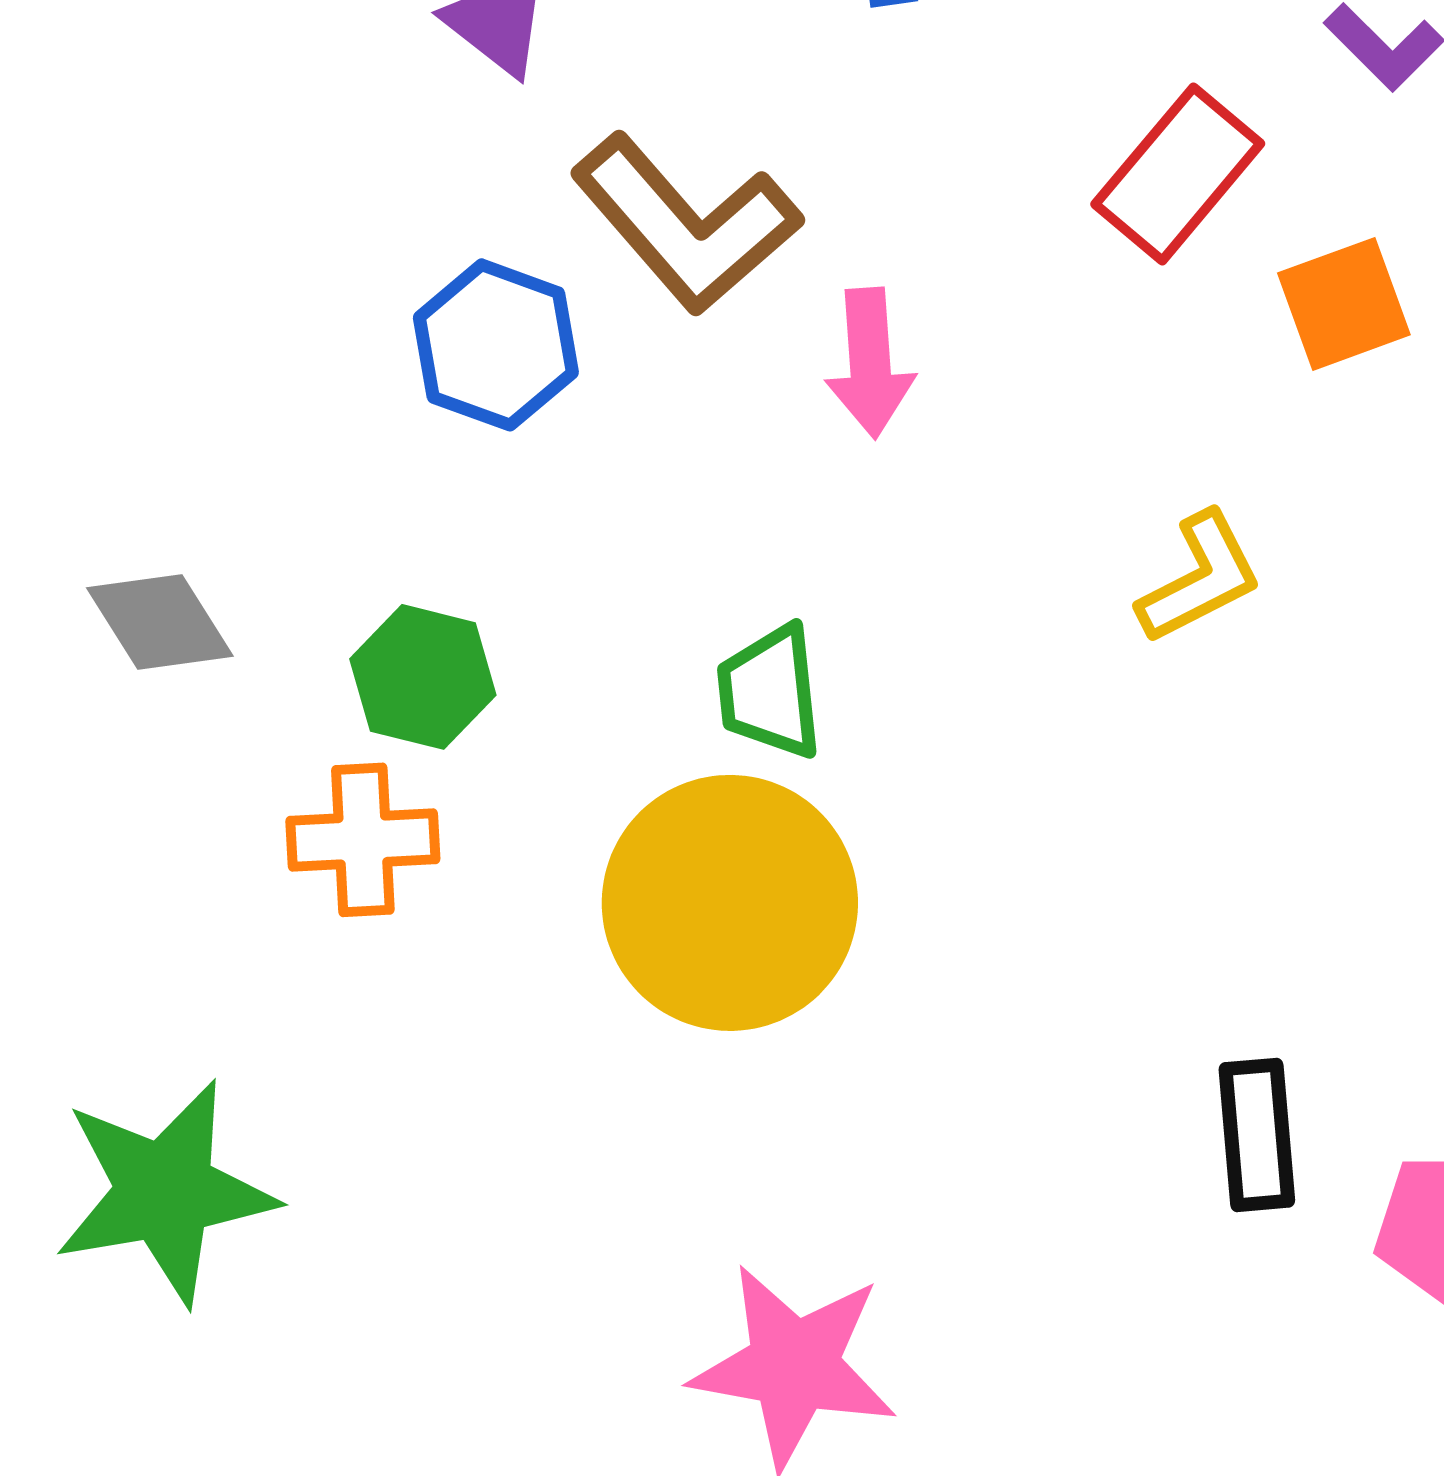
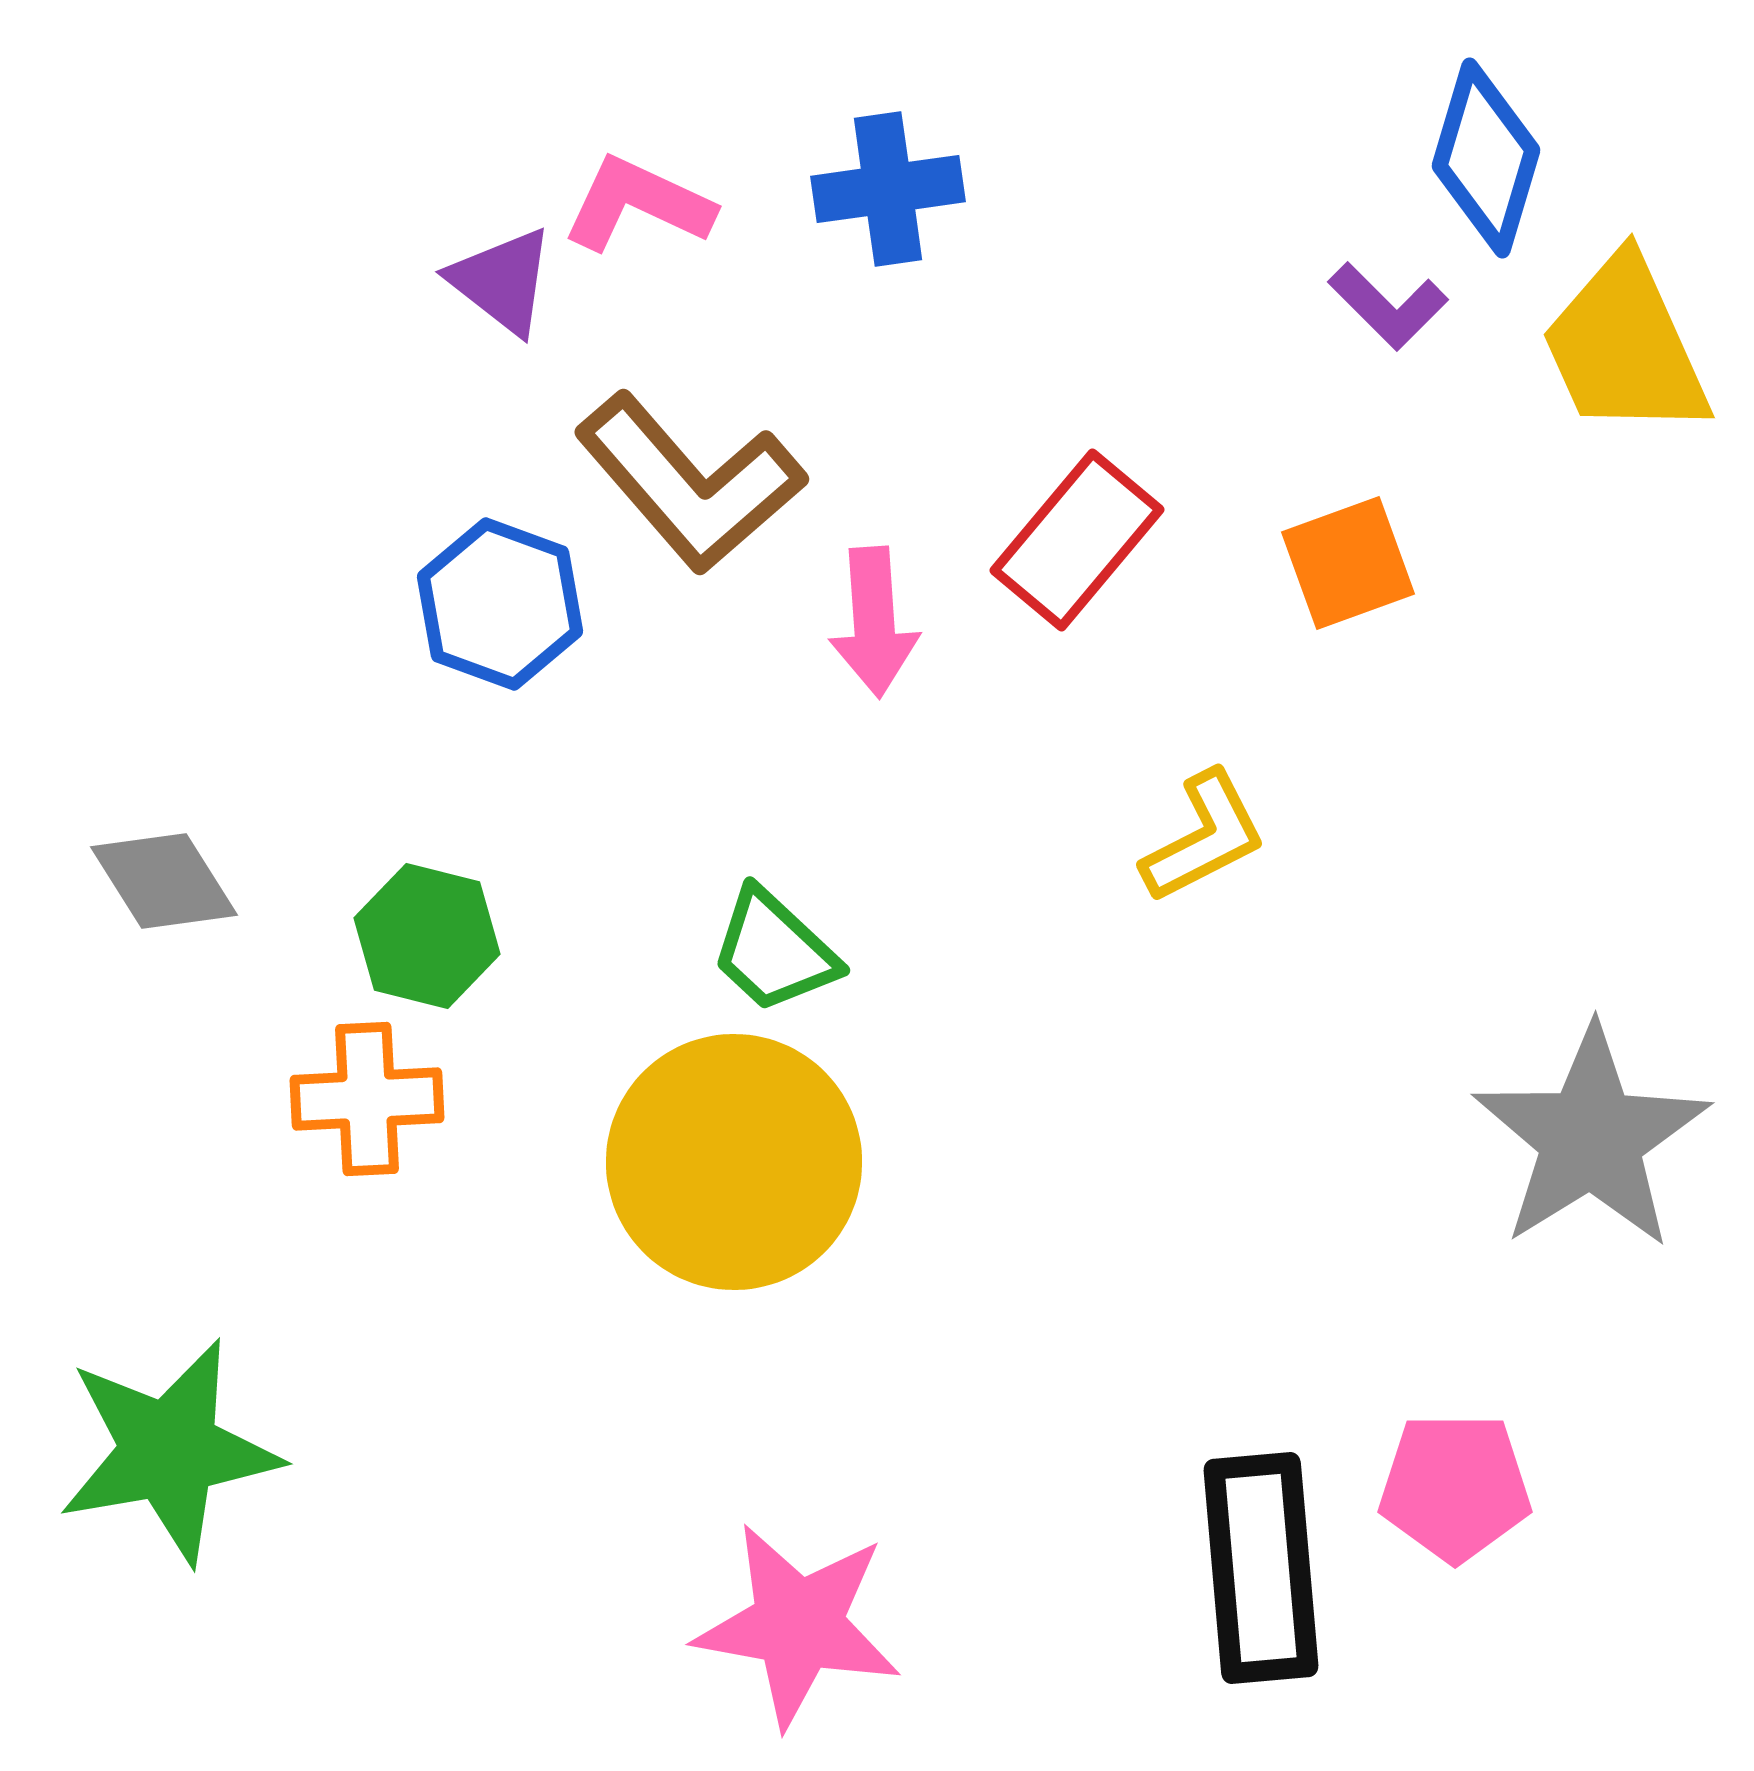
red rectangle: (1178, 174) -> (1077, 540), moved
green trapezoid: (770, 692) -> (774, 951), turned -41
black rectangle: (1257, 1135) -> (1261, 1568), moved, size x1.5

